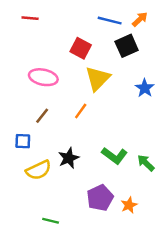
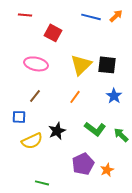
black square: (127, 46) -> (107, 65), moved, turned 30
red square: (81, 48) -> (53, 33), moved
blue star: (145, 88) -> (114, 96), moved
orange line: (81, 111) -> (75, 97), moved

